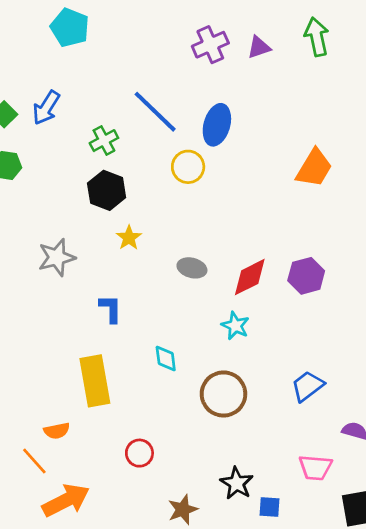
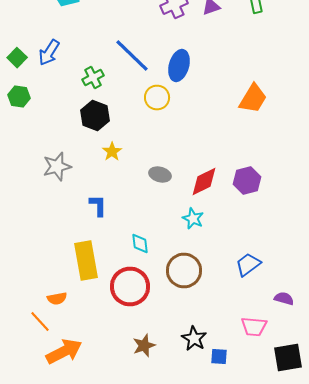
red circle: (139, 453) -> (130, 286), moved, size x1.8
brown star: (183, 510) -> (144, 346), moved

